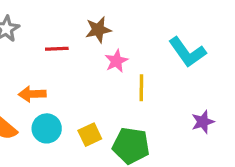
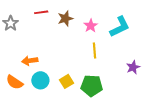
red line: (57, 49) -> (41, 12), moved
cyan L-shape: (187, 52) -> (120, 27), turned -75
pink star: (116, 61) -> (91, 26), moved

